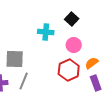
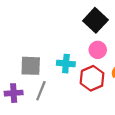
black square: (72, 19) -> (95, 20), size x1.5
cyan cross: (46, 32) -> (66, 64), moved

